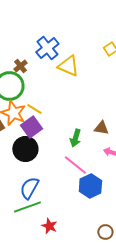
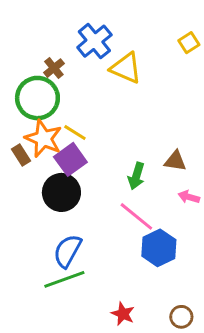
red star: (49, 226) -> (123, 314), moved

